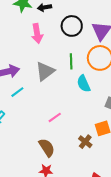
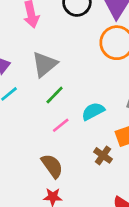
green line: (71, 61) -> (55, 95), moved, turned 49
cyan semicircle: (84, 84) -> (93, 111), moved, turned 90

